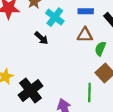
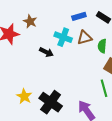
cyan cross: (55, 17) -> (63, 37), moved

